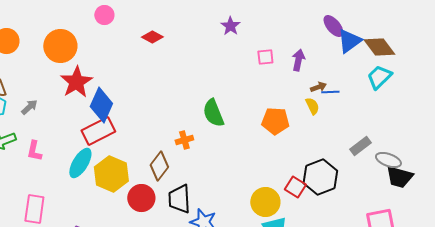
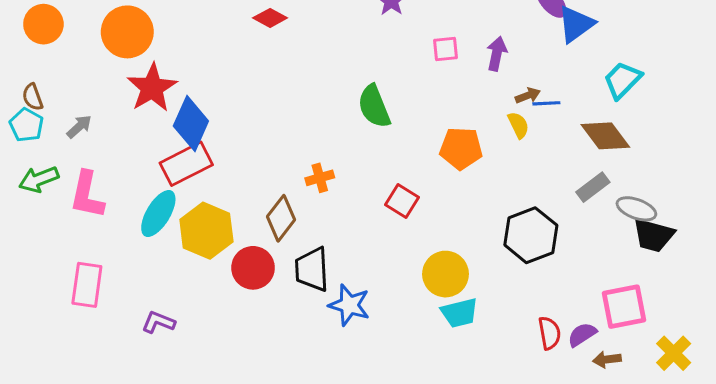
brown diamond: (379, 47) -> (605, 136), moved
green semicircle: (213, 113) -> (374, 106), moved
pink L-shape: (34, 151) -> (87, 195), size x1.5
red square: (295, 187) -> (402, 201), moved

